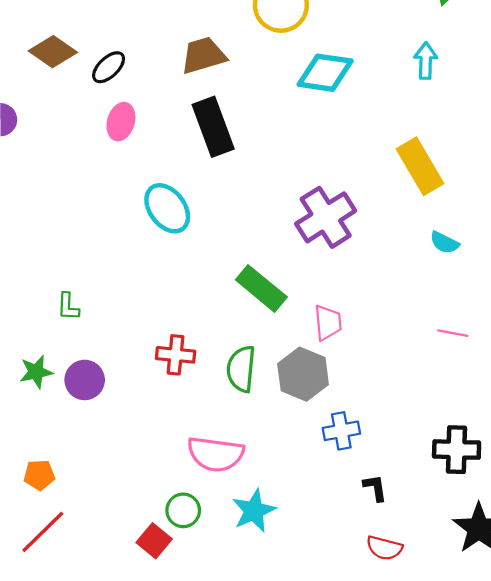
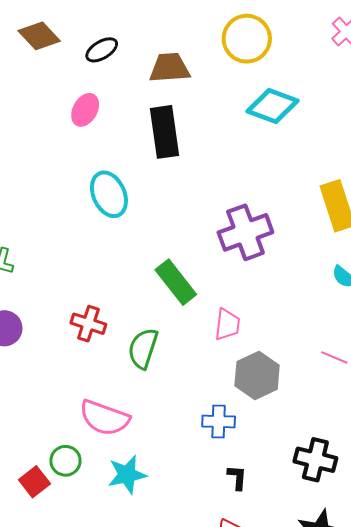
black ellipse: (109, 67) -> (102, 50), moved
gray hexagon: (303, 374) -> (257, 375), moved

